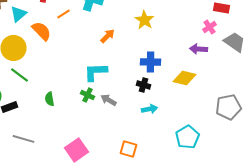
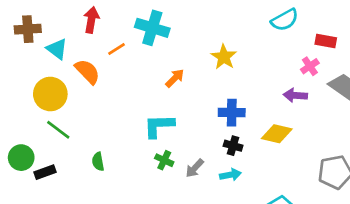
cyan triangle: (18, 14) -> (57, 49), turned -42
black cross: (144, 85) -> (233, 146), moved
green cross: (88, 95) -> (164, 160), moved
gray arrow: (108, 100) -> (195, 168), moved, turned -77

